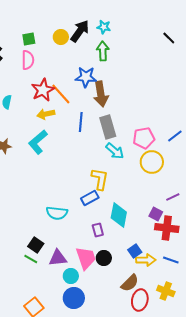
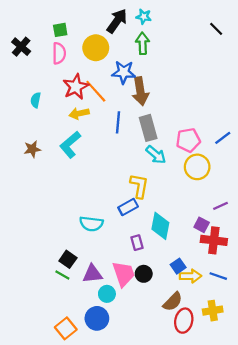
yellow circle: (61, 37) -> (96, 48), moved, size x1.5
yellow cross: (166, 291) -> (213, 311), turned -30
blue circle: (74, 298) -> (97, 318), moved

